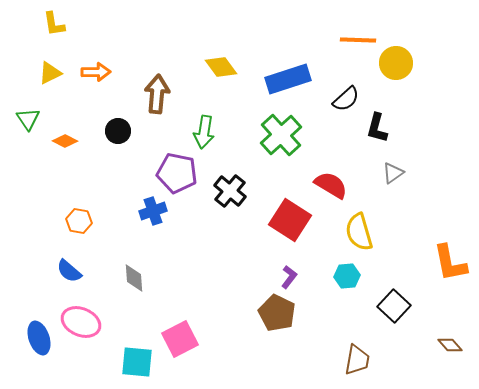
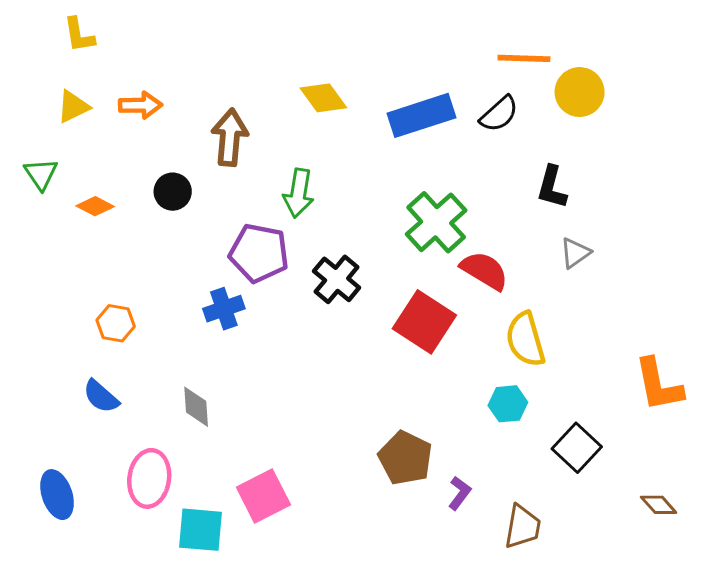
black semicircle: (346, 99) -> (499, 114), moved
green cross: (281, 135) -> (436, 222), moved
purple L-shape: (289, 277) -> (460, 493), moved
pink ellipse: (81, 322) -> (149, 478), moved, turned 75

